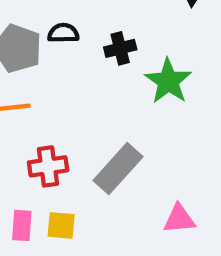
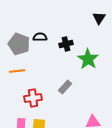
gray rectangle: (118, 169) -> (65, 87), moved, size x0.6

